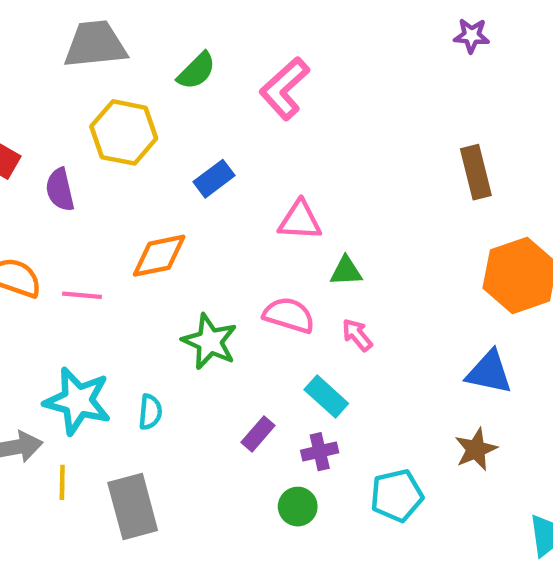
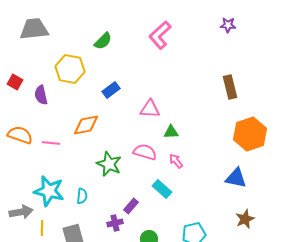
gray trapezoid: (95, 44) -> (34, 29), moved
pink L-shape: (284, 88) -> (160, 35), moved
brown star: (476, 449) -> (245, 219), moved
purple cross: (320, 452) -> (115, 223), moved

